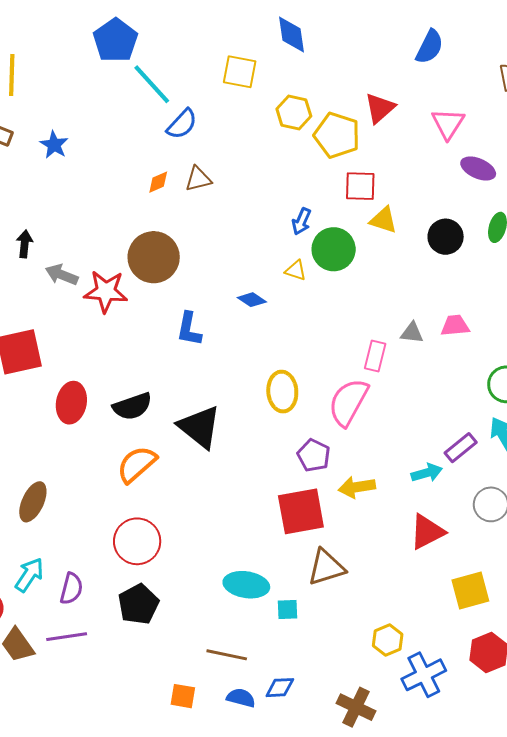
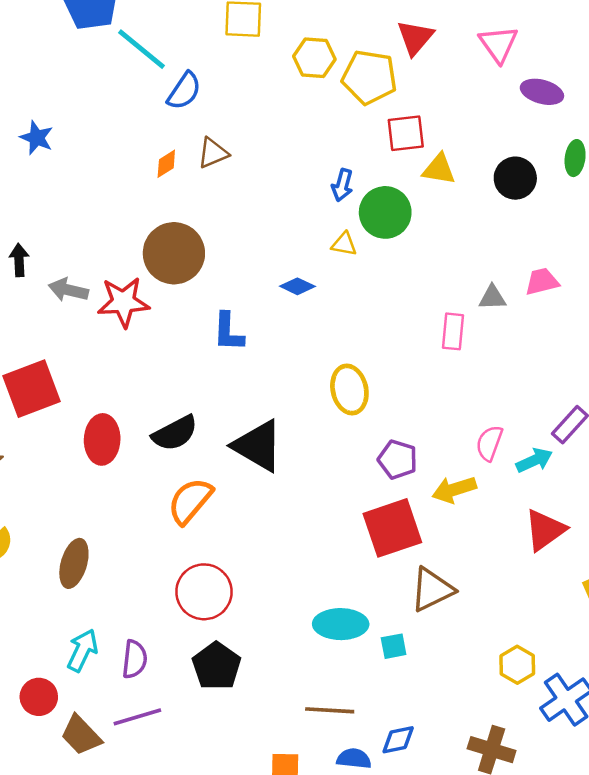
pink semicircle: (348, 402) -> (489, 443), moved, size x0.6

